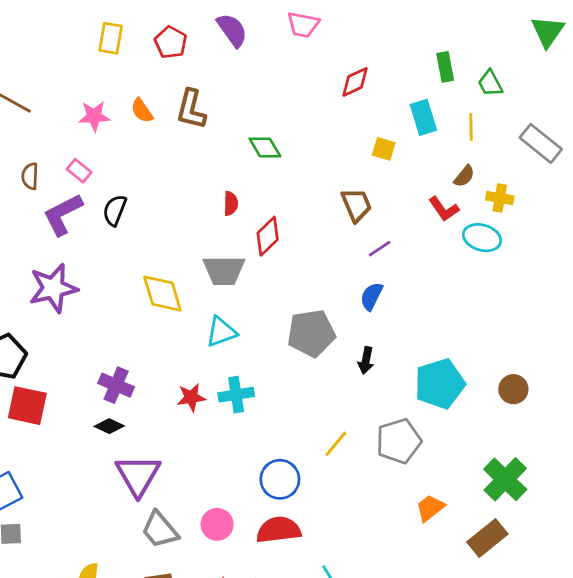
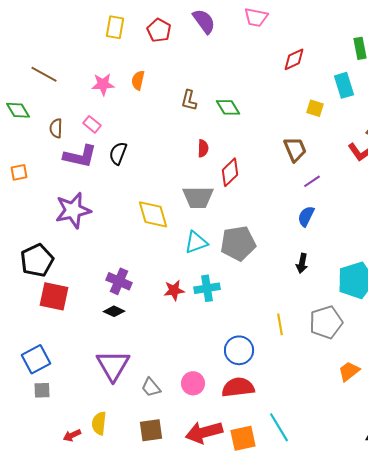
brown L-shape: (191, 109) -> (189, 100), moved, size x0.7
orange semicircle: (142, 111) -> (138, 80), turned 48
purple L-shape: (63, 214) -> (80, 156), turned -140
gray pentagon: (311, 333) -> (238, 243), moved
yellow line: (336, 444) -> (280, 324), turned -50
purple triangle: (138, 475) -> (113, 365), moved
gray trapezoid: (160, 530) -> (151, 387), size x0.7

